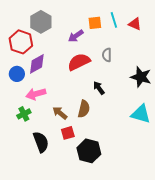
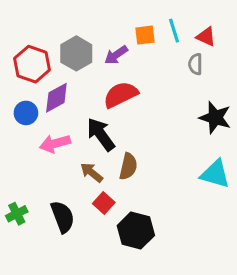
gray hexagon: (41, 22) -> (76, 53), moved
gray semicircle: (107, 55) -> (195, 64), moved
black arrow: (99, 88) -> (101, 134), moved, size x1.6
green cross: (24, 114) -> (17, 214), moved
red square: (68, 133) -> (104, 203), turned -32

